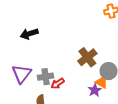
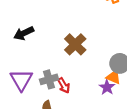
brown cross: (87, 57) -> (75, 44), moved
red arrow: (58, 84) -> (64, 85), turned -80

